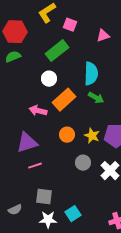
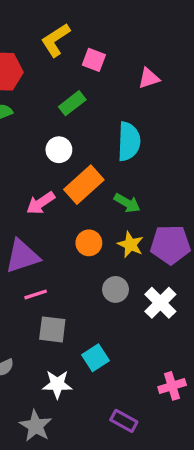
green rectangle: (57, 51) -> (72, 103), size x0.7
green arrow: (96, 98) -> (127, 203), moved
pink arrow: (38, 111) -> (41, 203), turned -48
gray square: (44, 197) -> (52, 329), moved
cyan square: (73, 214) -> (96, 358), moved

